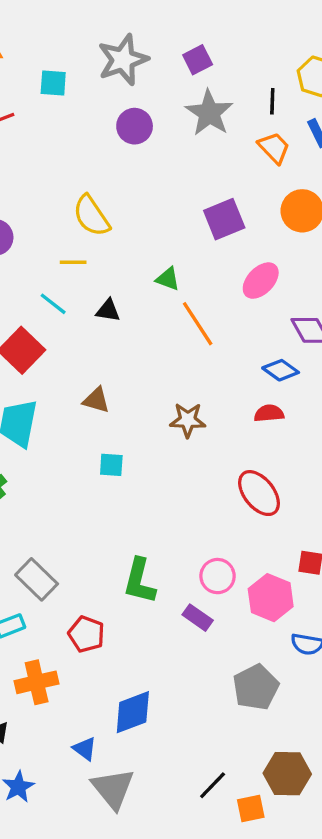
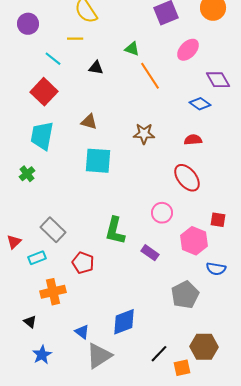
cyan line: (53, 304) -> (53, 59), moved
red semicircle: (269, 413) -> (193, 140), moved
cyan square: (111, 465) -> (98, 161), size x1.8
pink circle: (218, 576) -> (162, 213), moved
blue diamond: (133, 712) -> (124, 322), moved
gray triangle: (113, 789) -> (99, 356), turned 36

